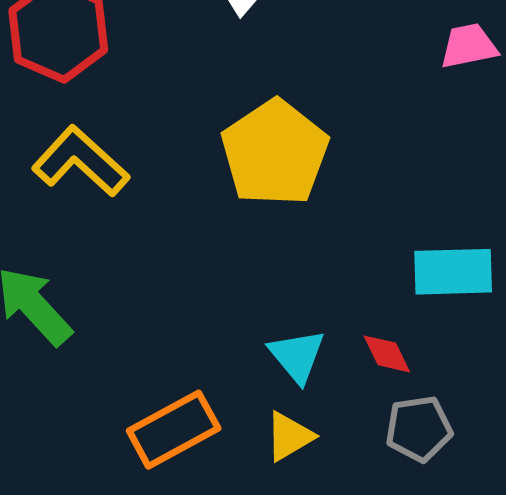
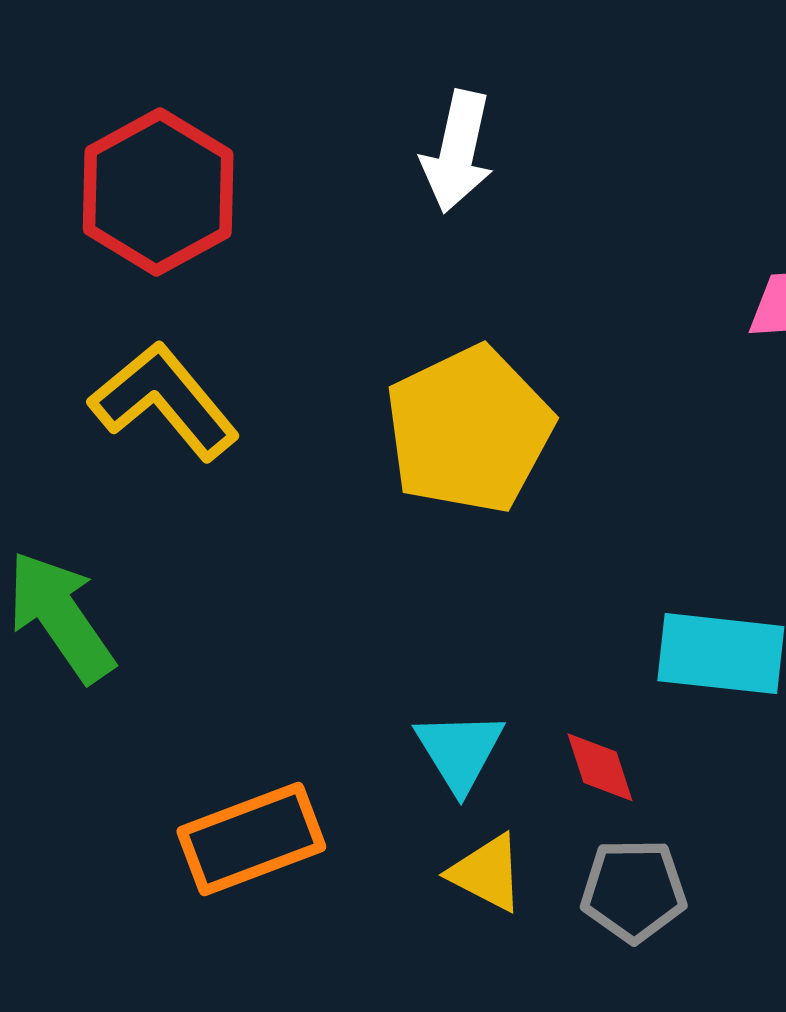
yellow triangle: (289, 436) -> (487, 873), moved, turned 50

